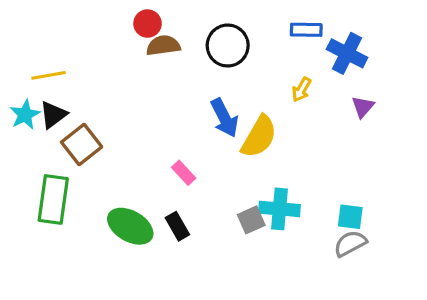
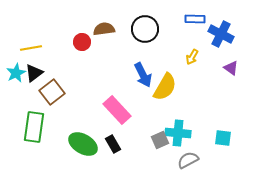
red circle: (148, 24) -> (82, 42), moved
purple triangle: (363, 107) -> (231, 68), turned -35
pink rectangle: (184, 173) -> (117, 110), size x1.8
gray semicircle: (350, 243) -> (188, 160), moved

